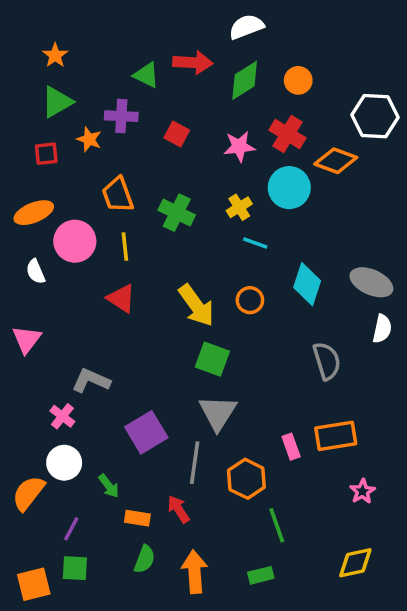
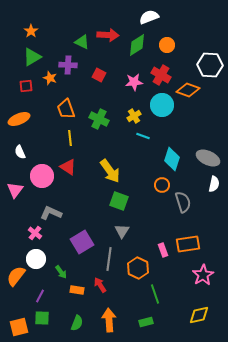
white semicircle: (246, 27) -> (149, 17), moved
pink circle: (75, 241) -> (42, 176), moved
orange circle: (250, 300) -> (162, 185), moved
gray triangle: (218, 413) -> (122, 231), size x0.7
pink star: (363, 491) -> (203, 275), size x1.5
green semicircle: (145, 559) -> (77, 323), moved

